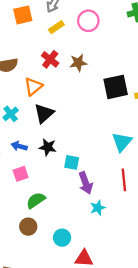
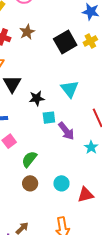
cyan triangle: (122, 142) -> (70, 89), moved
black star: (48, 147) -> (37, 98), moved
cyan star: (98, 208) -> (91, 147), moved

